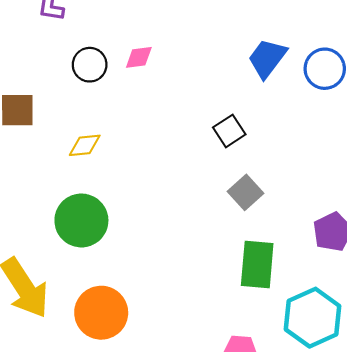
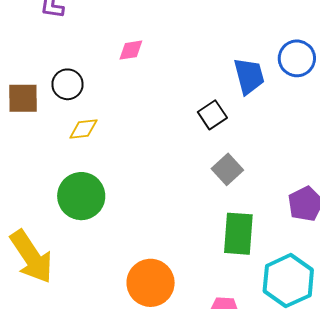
blue trapezoid: (267, 58) -> (249, 76), moved, turned 129
black circle: (90, 65) -> (67, 84), moved
orange circle: (101, 313) -> (151, 283), moved

